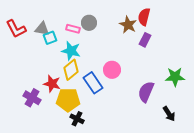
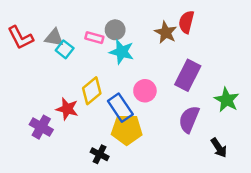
cyan square: (50, 38) -> (65, 49), turned -32
purple rectangle: (145, 40) -> (188, 75), moved, size x1.6
cyan star: (71, 51) -> (122, 52), moved
green star: (175, 77) -> (227, 100), turned 30
yellow pentagon: (68, 100) -> (127, 130), moved

